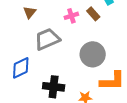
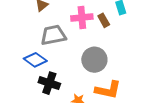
pink cross: (71, 16) -> (82, 17), size x1.5
blue diamond: (21, 68) -> (35, 60), moved, turned 50

